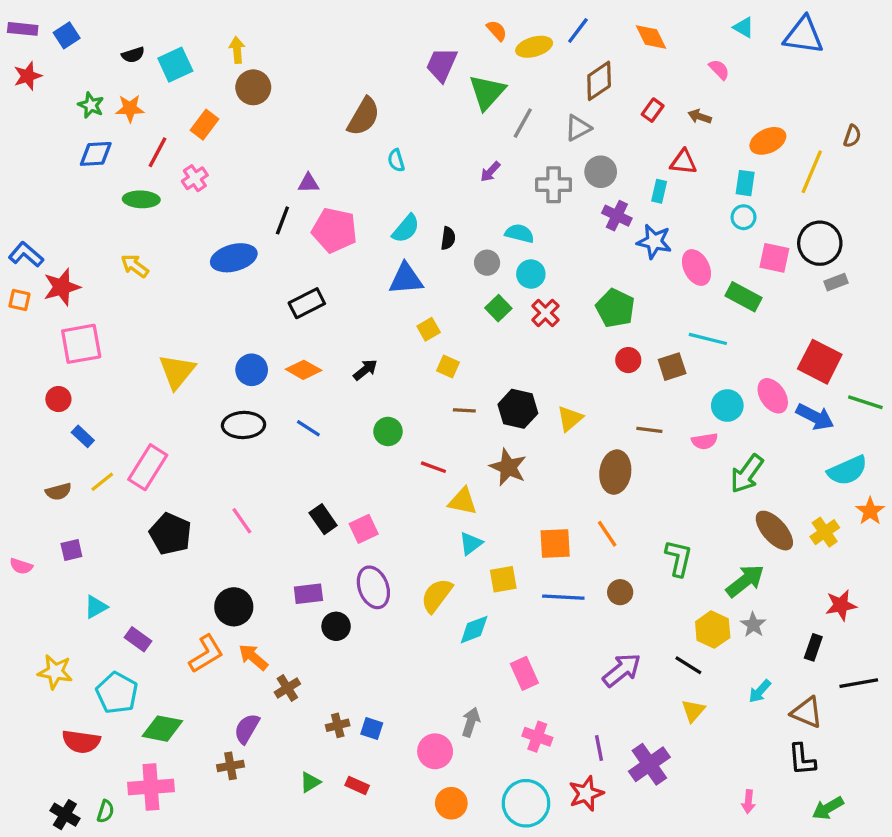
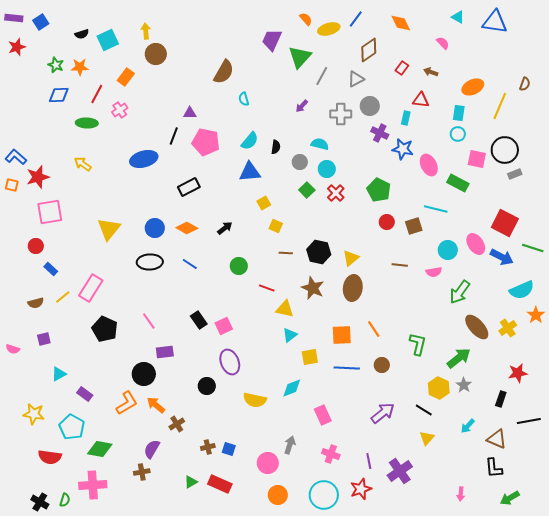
brown ellipse: (615, 472) -> (353, 288), moved
purple rectangle: (308, 594) -> (165, 352), moved
yellow semicircle: (437, 595) -> (255, 400), moved, turned -115
red rectangle: (357, 785) -> (220, 484), size x1.6

